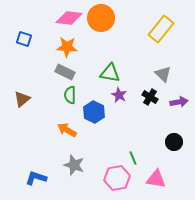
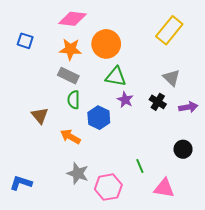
orange circle: (101, 18) -> (106, 44), moved
brown triangle: (22, 99) -> (40, 116), moved, turned -30
blue L-shape: (36, 178) -> (21, 183), moved
pink hexagon: (117, 178) -> (108, 187), moved

